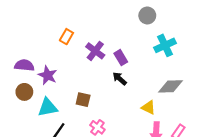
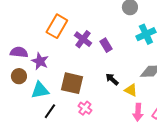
orange rectangle: (66, 37) -> (57, 26), size x1.6
black arrow: (120, 79) -> (112, 79), moved
brown square: (83, 100) -> (72, 83), size x1.6

